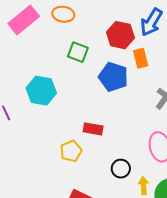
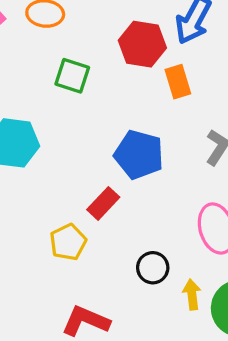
blue pentagon: (113, 77) -> (139, 155), moved
red rectangle: (93, 129) -> (103, 203), turned -54

